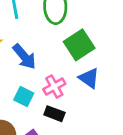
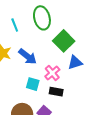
blue triangle: (89, 78) -> (75, 62), turned -42

